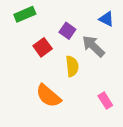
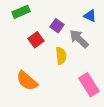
orange semicircle: (48, 96) -> (27, 81), moved
pink rectangle: (105, 101) -> (89, 85), size x1.6

